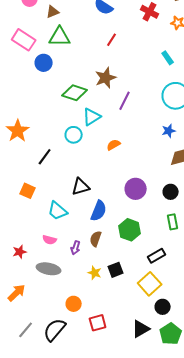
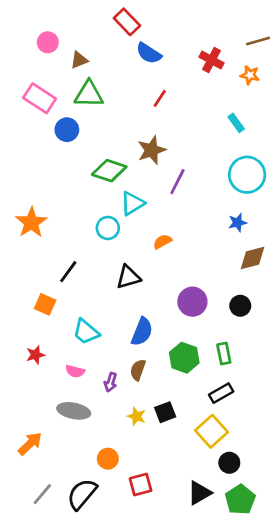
black line: (45, 157) -> (68, 272), moved
black triangle: (81, 187) -> (128, 277), moved
green rectangle: (173, 222) -> (224, 354), moved
red star: (20, 252) -> (35, 355), moved

